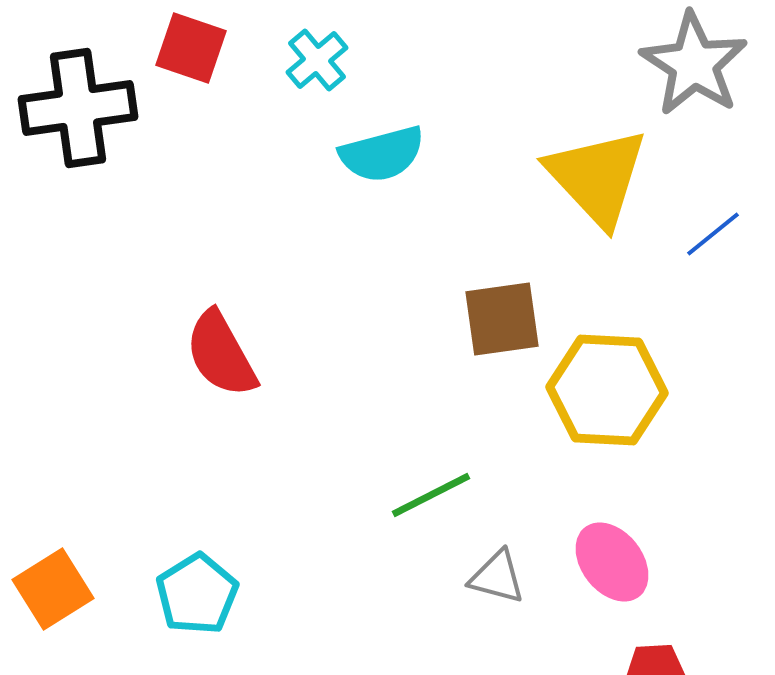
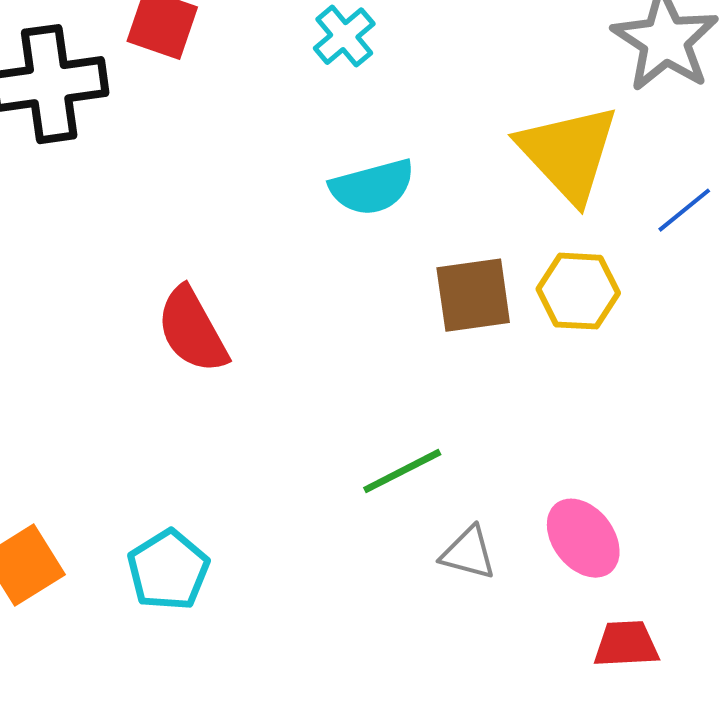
cyan cross: (317, 60) -> (344, 36), moved
cyan semicircle: (382, 154) -> (372, 187), moved
yellow hexagon: (607, 390) -> (578, 291), moved, size x0.7

